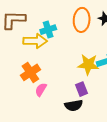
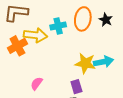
cyan cross: (48, 30) -> (58, 26), moved
orange cross: (30, 72) -> (17, 46), moved

